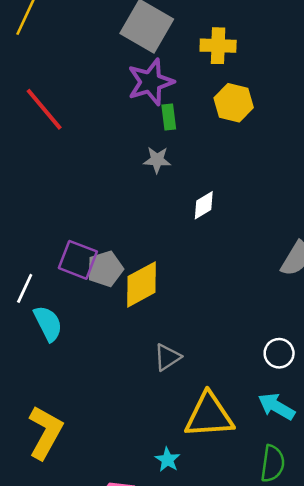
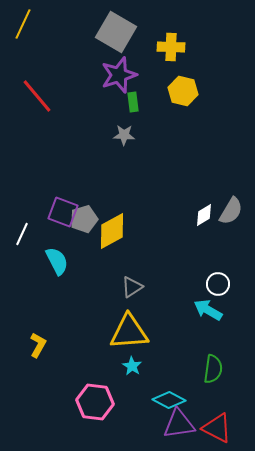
white diamond: (204, 205) -> (204, 215), moved
cyan semicircle: (48, 323) -> (57, 261), moved
cyan arrow: (276, 406) -> (208, 310), moved
yellow triangle: (209, 416) -> (129, 332), moved
yellow L-shape: (45, 432) -> (38, 345), size x0.6

